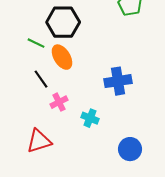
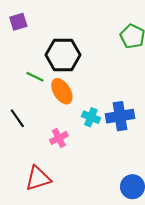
black line: (41, 79) -> (17, 118), moved
cyan cross: (90, 118) -> (91, 117), moved

